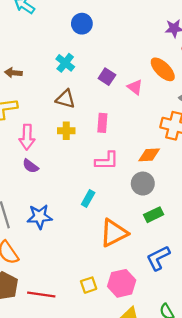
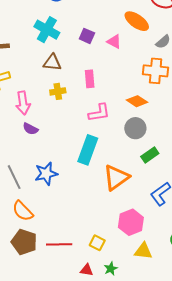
cyan cross: (65, 63) -> (47, 30), size x1.4
orange diamond: (149, 155) -> (137, 101), turned 45
cyan rectangle: (88, 199) -> (88, 150), size x1.8
yellow square: (89, 285) -> (97, 243), moved, turned -35

